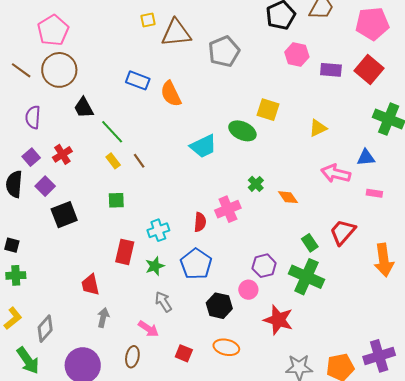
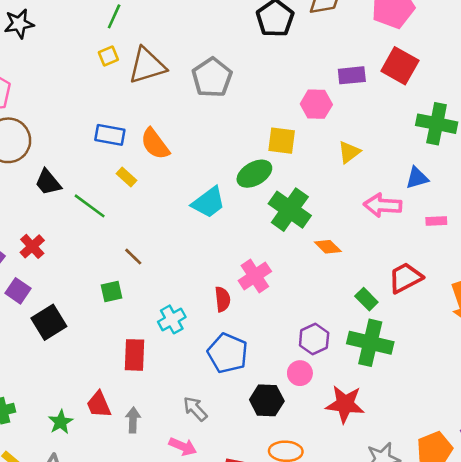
pink hexagon: (297, 54) -> (316, 104), moved
green ellipse: (242, 131) -> (254, 174), turned -44
yellow rectangle: (113, 161) -> (126, 177), moved
brown line: (139, 161) -> (133, 257), moved
green cross: (256, 184) -> (290, 210), moved, size x2.0
red trapezoid: (343, 232) -> (405, 278), turned 32
green star: (155, 266) -> (61, 422), moved
gray arrow: (103, 318) -> (133, 420), moved

